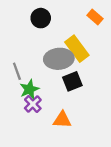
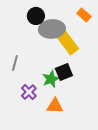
gray ellipse: (59, 59) -> (52, 29), moved
gray line: (17, 71) -> (15, 63), turned 35
green star: (29, 89) -> (51, 79), moved

